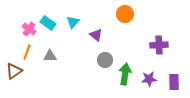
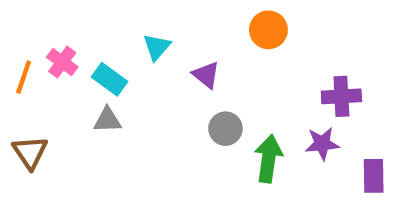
cyan rectangle: (48, 23) -> (110, 79), moved
orange line: (27, 52) -> (24, 77), moved
brown triangle: (14, 71) -> (30, 152), turned -30
purple star: (149, 79) -> (322, 144), moved

